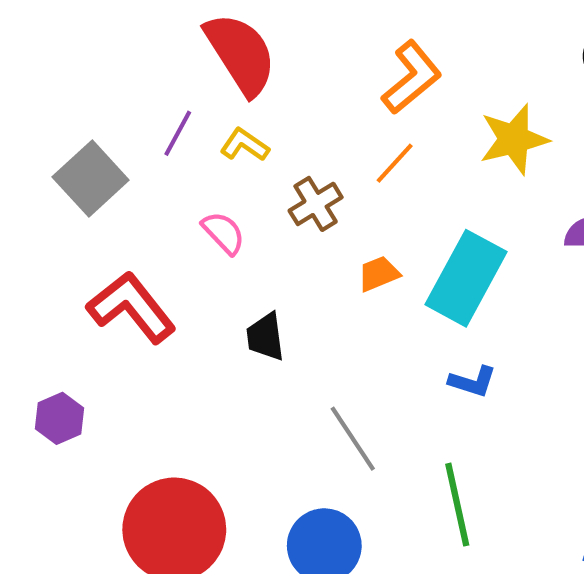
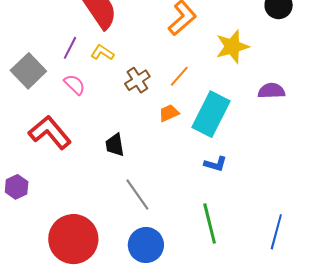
orange line: (395, 163) -> (179, 76), moved
pink semicircle: (224, 233) -> (75, 85), moved
gray line: (353, 439) -> (137, 194), moved

